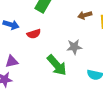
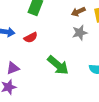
gray star: (74, 47) -> (80, 33), moved

